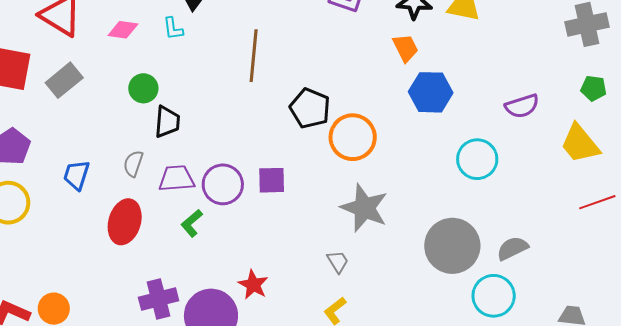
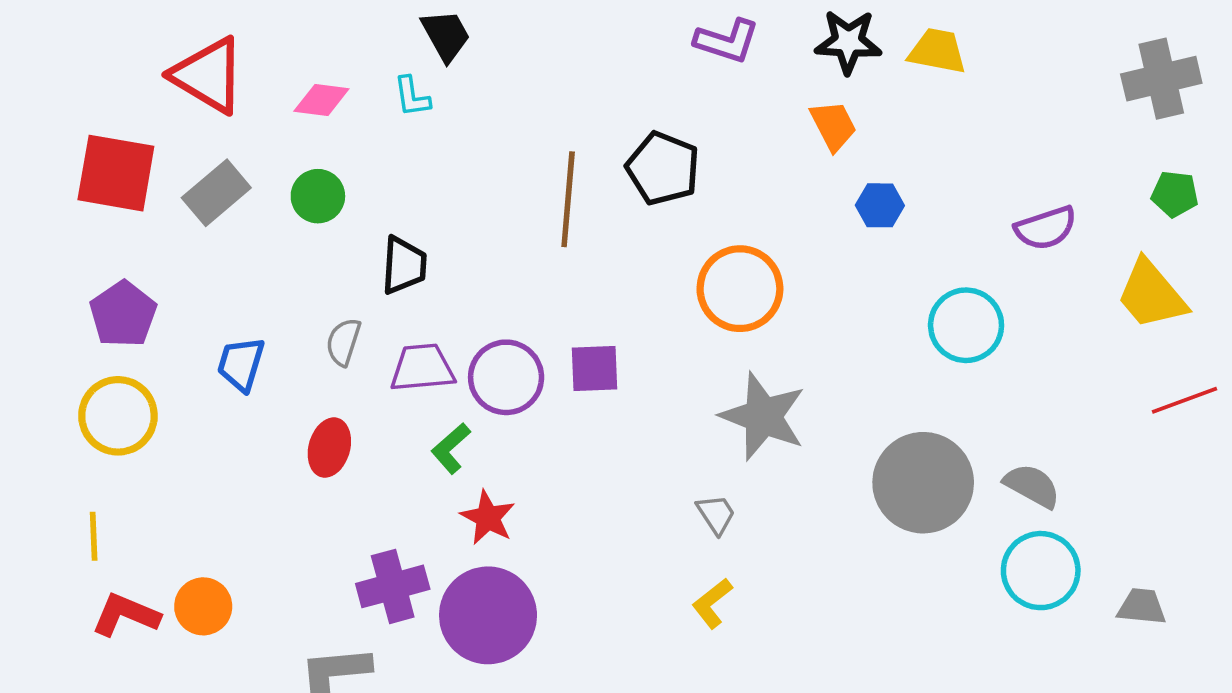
brown line: (254, 56) -> (568, 199), moved
green circle: (143, 88) -> (318, 196), moved
blue hexagon: (431, 92) -> (880, 205), size x0.6
black pentagon: (310, 108) -> (663, 168), moved
red ellipse: (125, 222) -> (329, 448), size x0.7
gray semicircle: (512, 248) -> (1032, 486), turned 56
red star: (253, 285) -> (488, 518), moved
cyan circle: (494, 296) -> (1041, 571), moved

